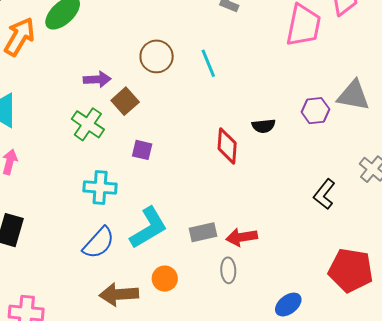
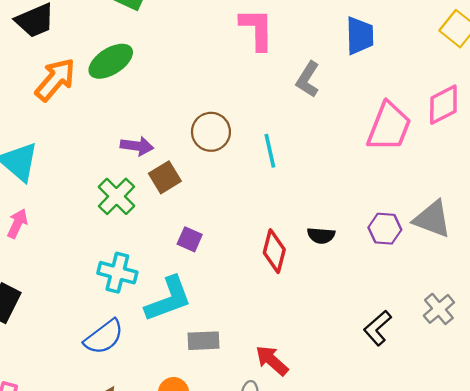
purple square: (142, 150) -> (190, 239), moved
cyan L-shape: (149, 228) -> (168, 299), moved
gray rectangle: (203, 232) -> (204, 341), moved
red arrow: (242, 237) -> (272, 360), turned 40

